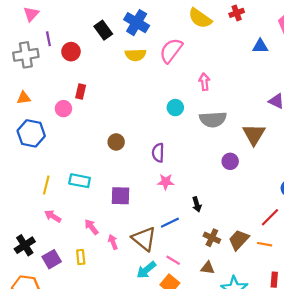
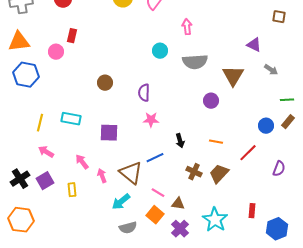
orange triangle: (24, 98) -> (19, 42), size x1.6
orange line: (265, 244) -> (216, 142), moved
purple square: (52, 259) -> (45, 181), moved
brown triangle: (208, 268) -> (178, 204), moved
cyan arrow: (146, 270) -> (121, 202), moved

